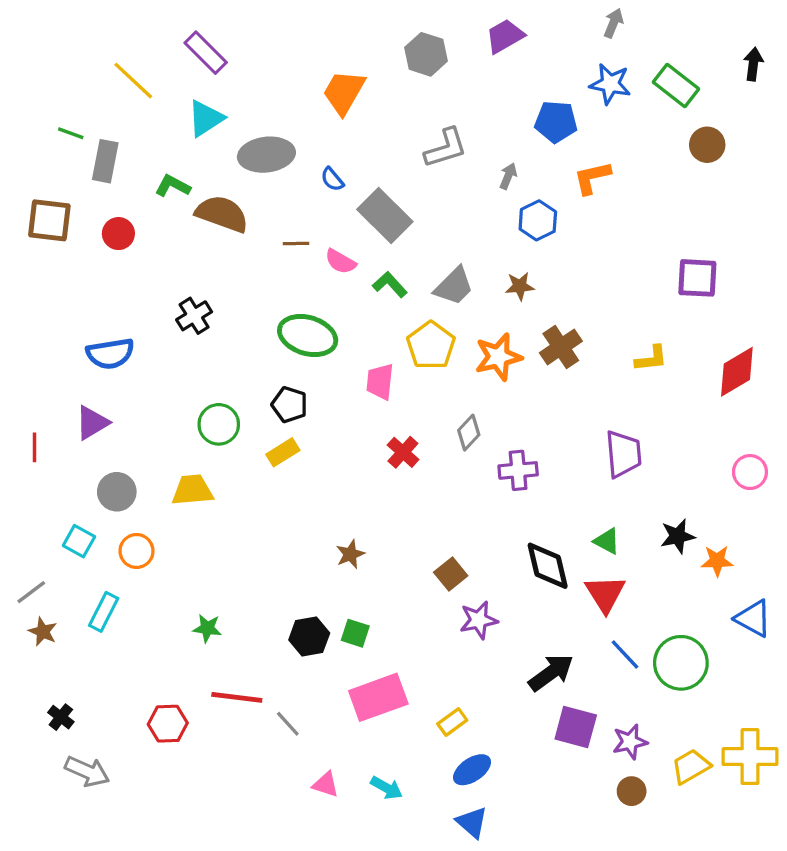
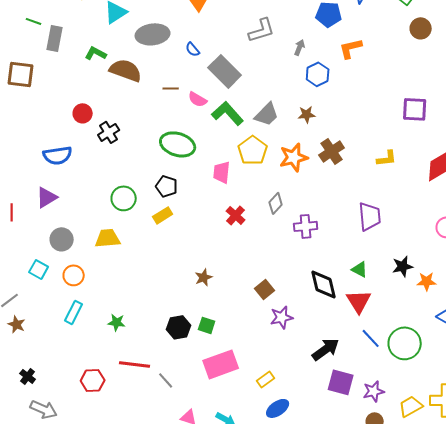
red circle: (118, 234) -> (83, 113), moved
green L-shape: (390, 285) -> (228, 113), size x1.5
cyan rectangle: (104, 612) -> (74, 312), moved

